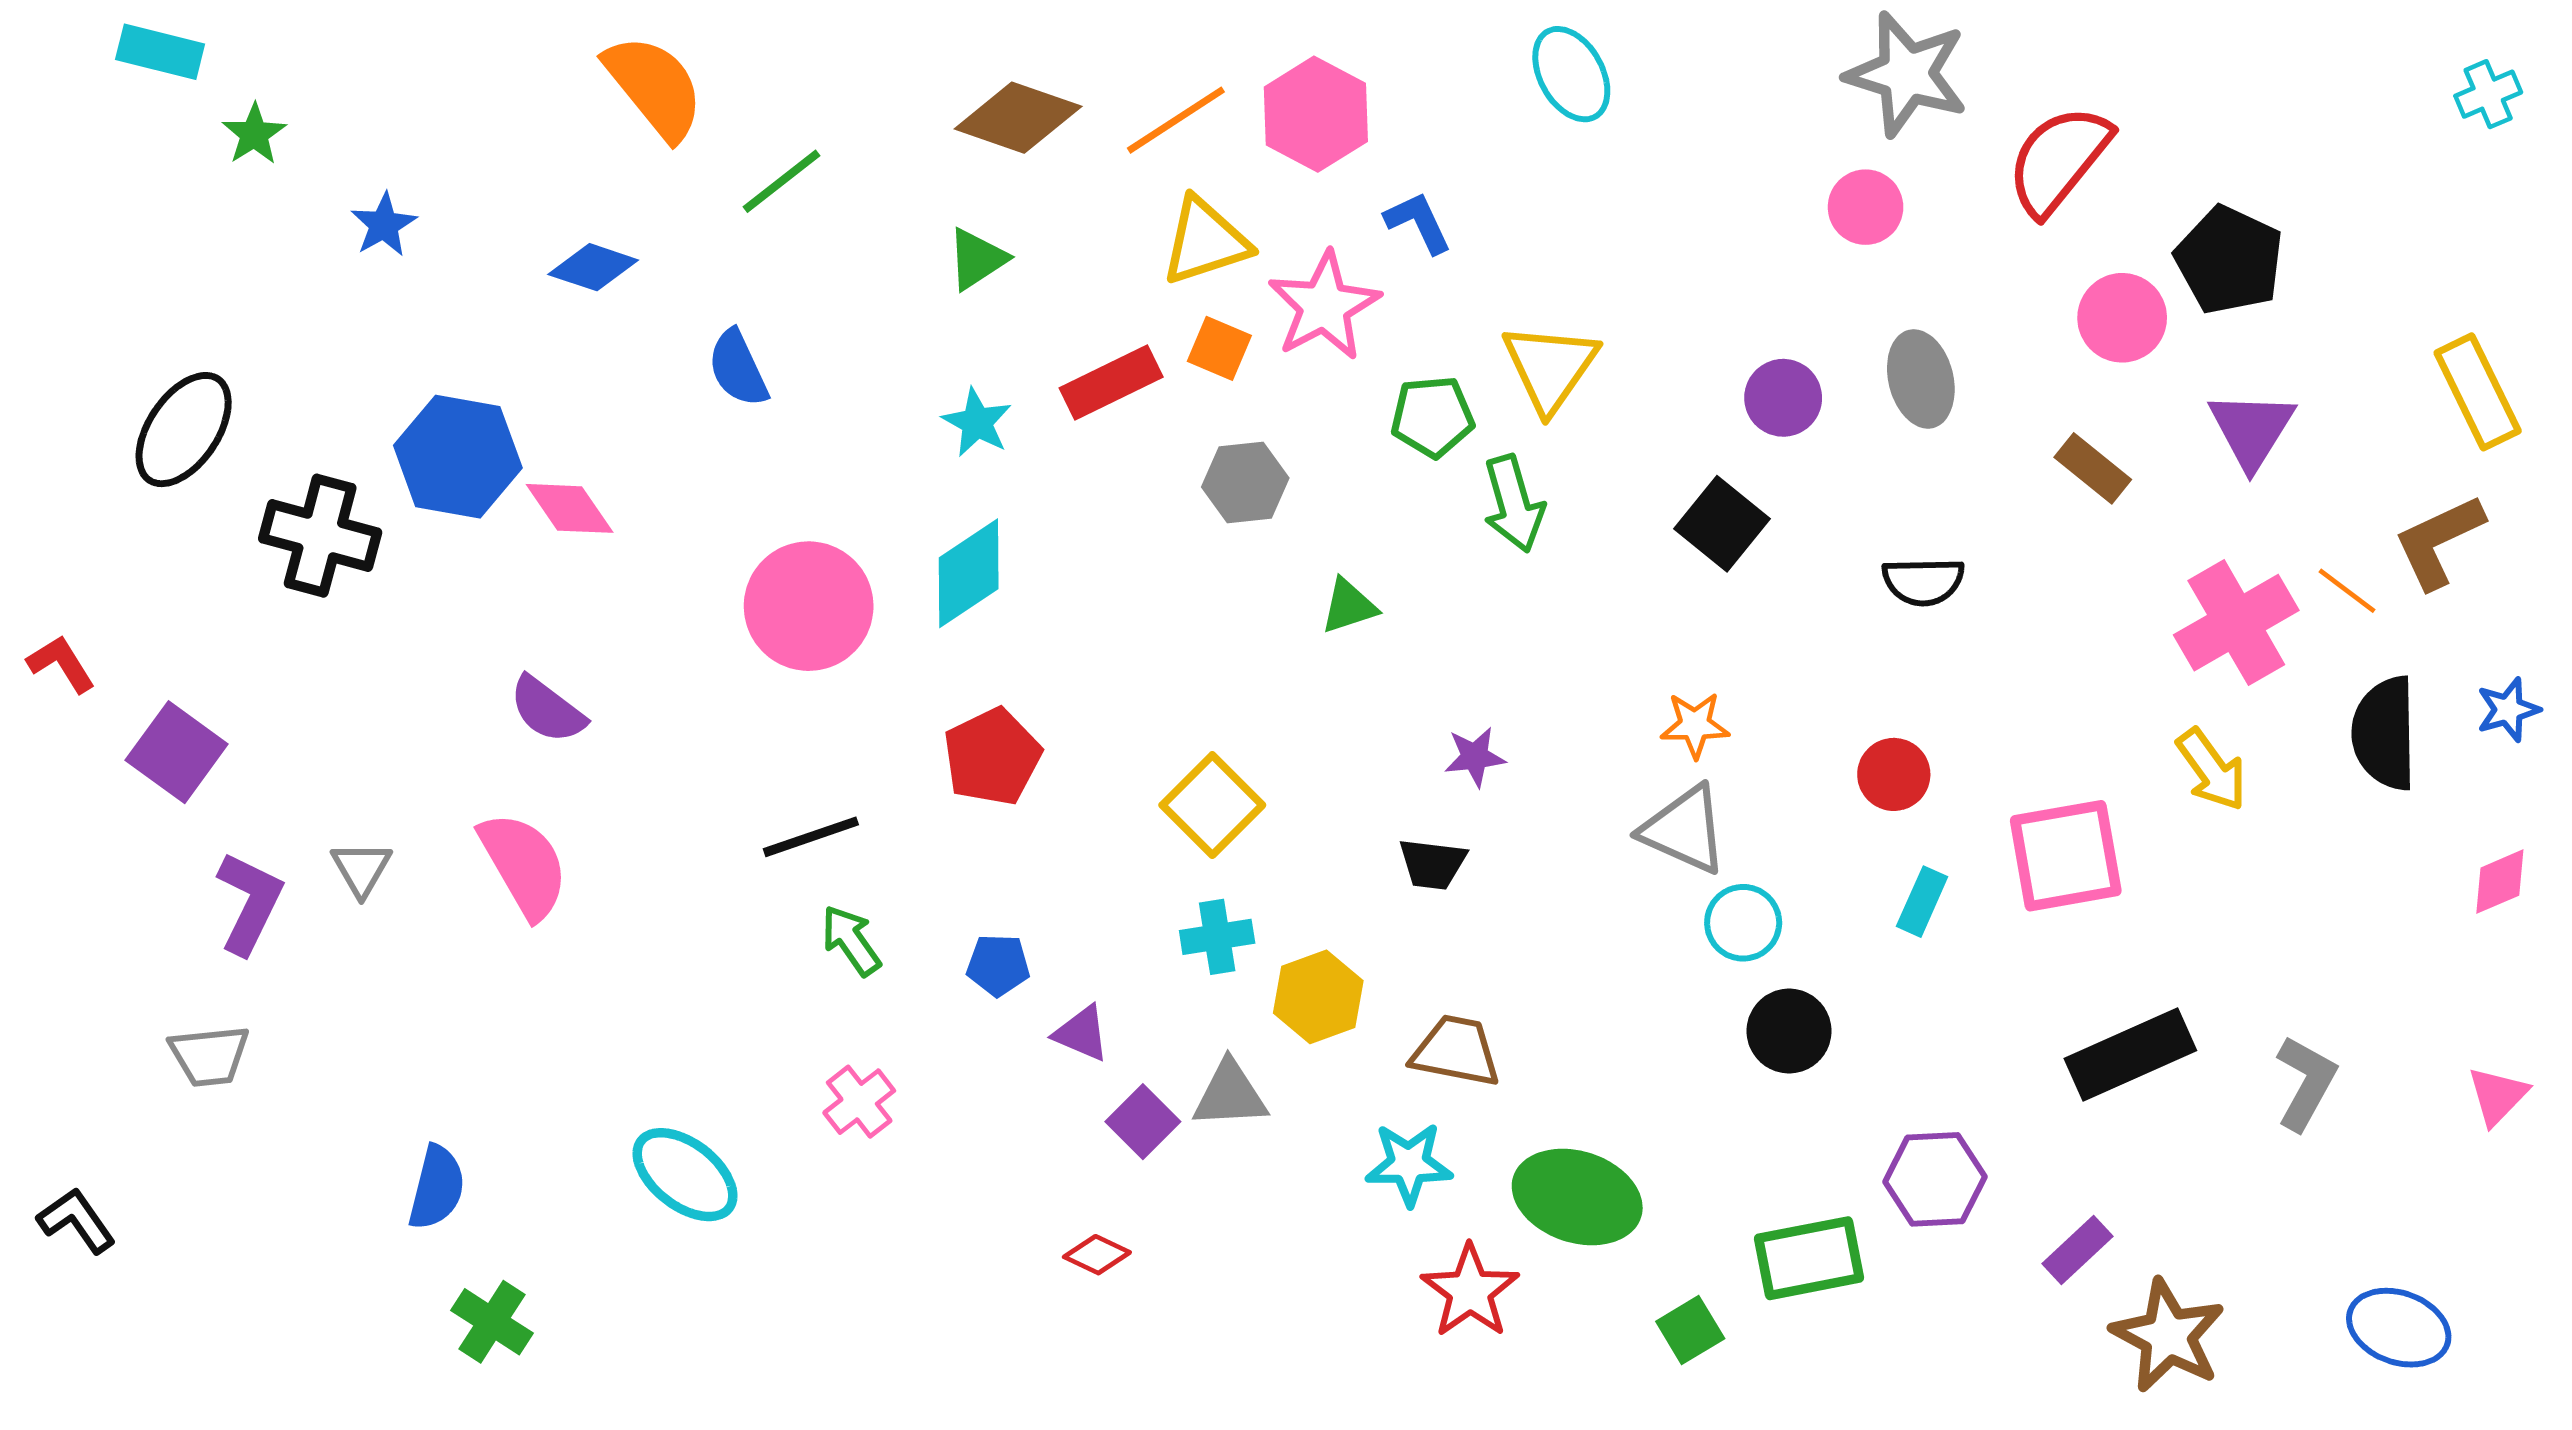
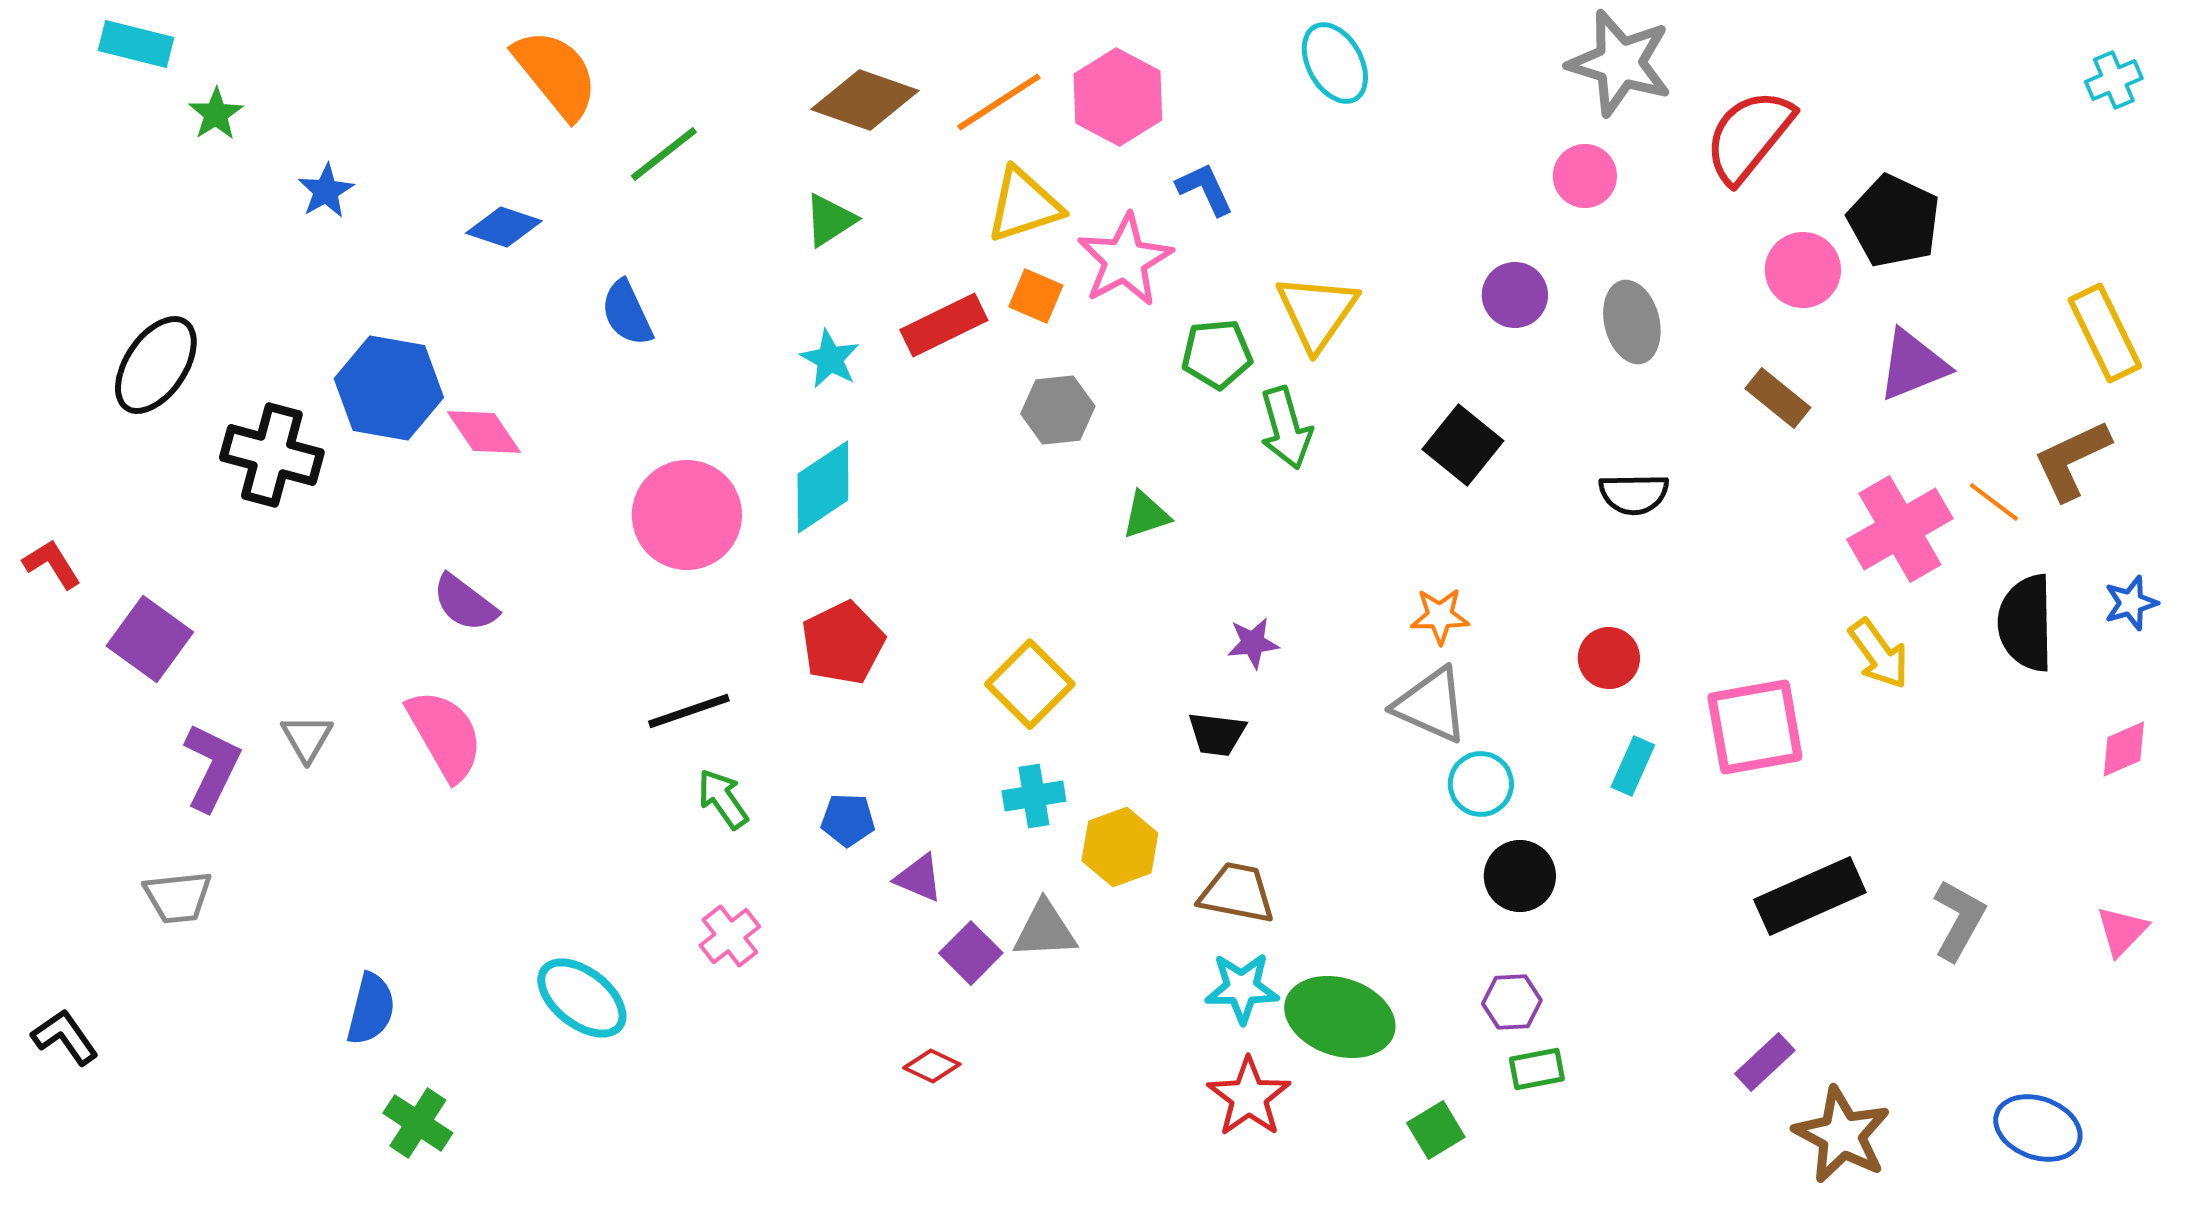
purple circle: (1783, 398) -> (1515, 295), moved
purple triangle: (2252, 430) -> (1913, 365), turned 36
cyan star: (1409, 1164) -> (1242, 988), moved
purple hexagon: (1935, 1179) -> (1512, 1002), moved, size x0.7
green rectangle: (1809, 1258) -> (1537, 1069), size x0.6

